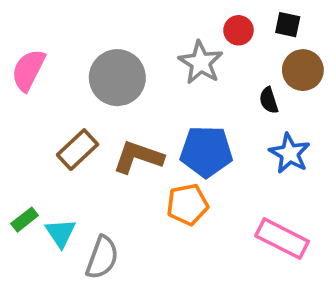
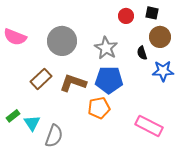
gray star: (201, 62) -> (106, 48), moved
pink semicircle: (28, 70) -> (15, 37), turned -95
blue star: (290, 153) -> (163, 71), moved, turned -30

